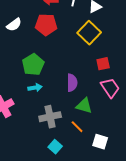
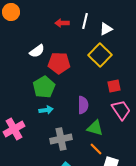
white semicircle: (14, 25) -> (37, 51), moved
red pentagon: (46, 25) -> (59, 63), moved
orange line: (77, 127) -> (96, 149), moved

